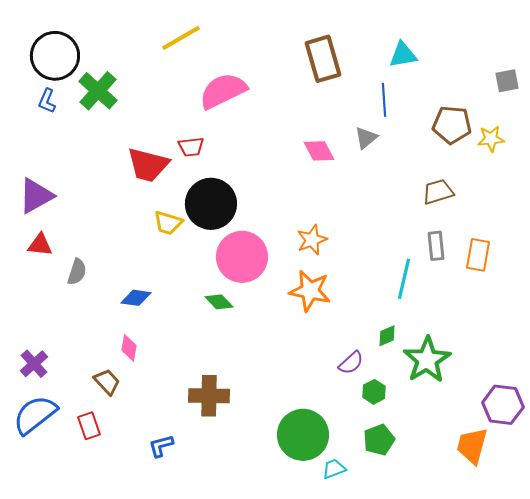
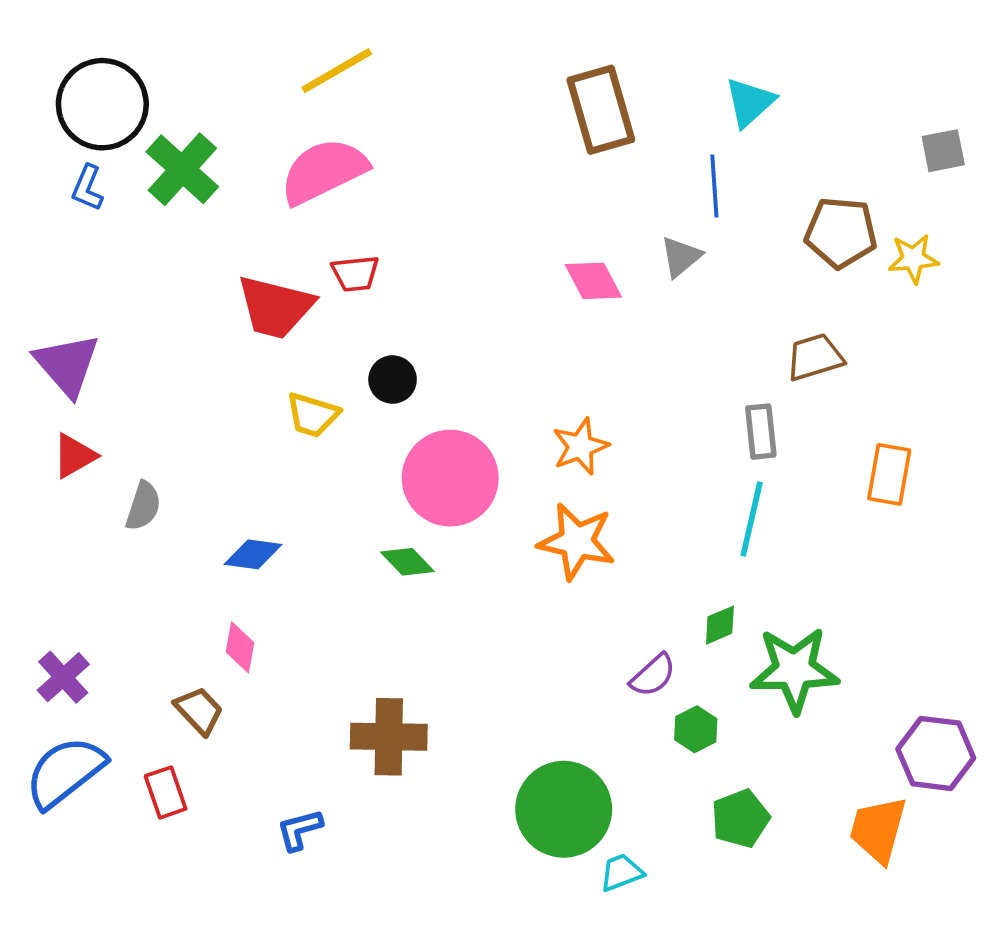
cyan triangle: (403, 55) -> (750, 102), turned -32
pink semicircle: (223, 91) -> (324, 171), moved
purple triangle: (36, 196) -> (67, 365), turned -42
black circle: (211, 204) -> (393, 380), size x0.5
red triangle: (40, 245) -> (74, 456), turned -36
gray rectangle: (436, 246) -> (761, 432), moved
green star: (427, 360) -> (794, 670), turned 30
green pentagon: (379, 440) -> (740, 819), moved

